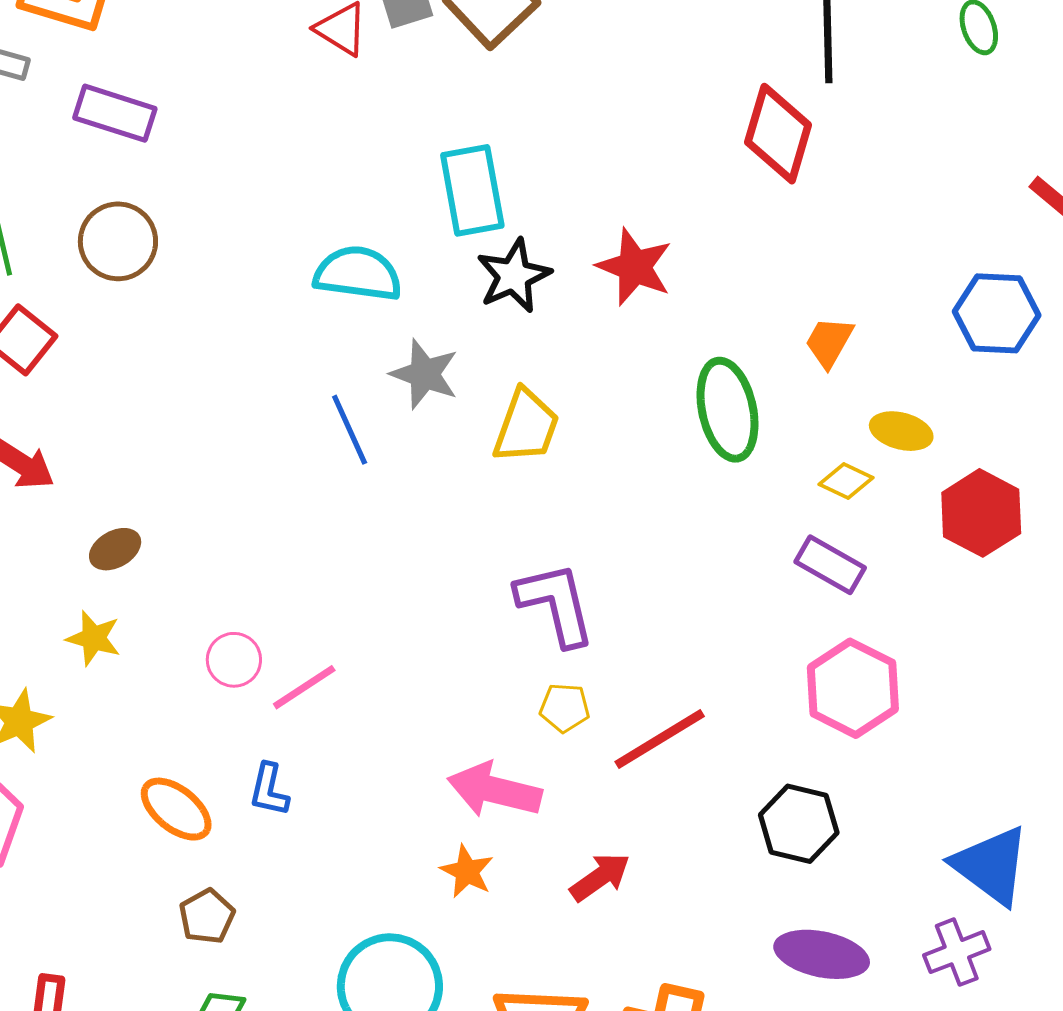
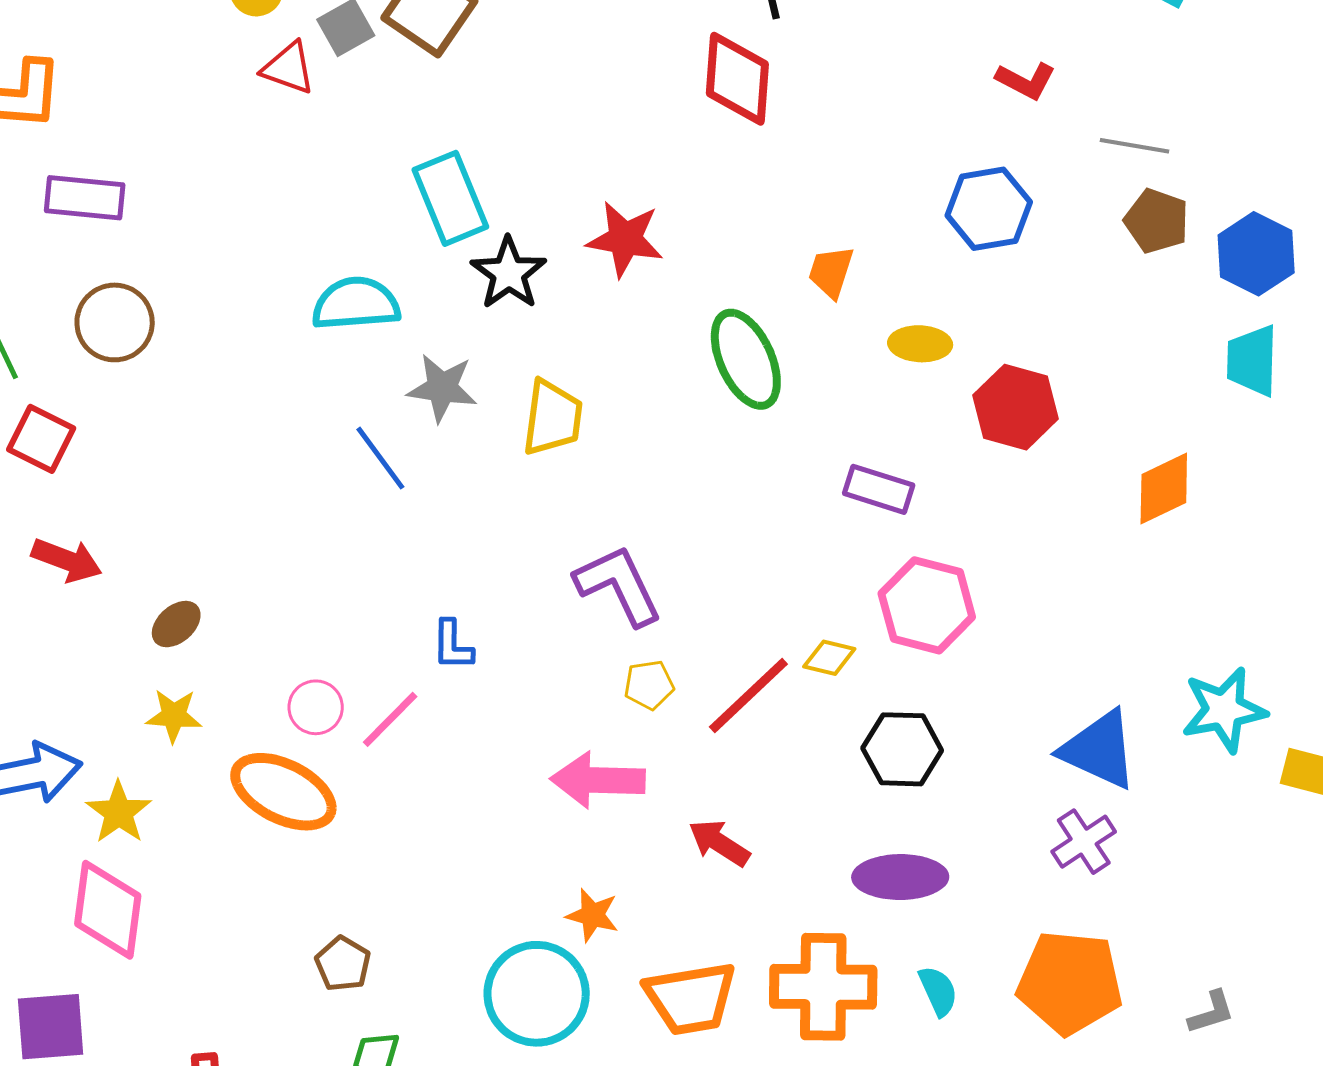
yellow diamond: (846, 481) -> (829, 658), moved
blue L-shape: (269, 790) -> (452, 645), moved
orange ellipse: (176, 809) -> (283, 792), moved, size x1.4
orange star: (467, 871) -> (592, 915), moved
red arrow: (600, 877) -> (719, 843), turned -100
purple ellipse: (822, 954) -> (900, 877), moved

